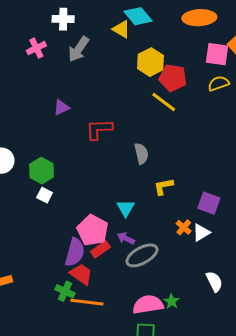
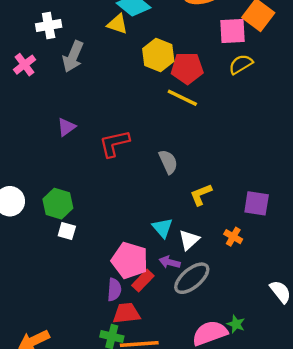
white triangle: (201, 232) -> (189, 240), moved
purple semicircle: (75, 252) -> (114, 290), size x0.7
red trapezoid: (81, 274) -> (127, 313), turned -30

